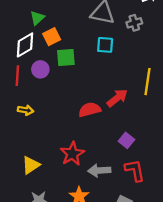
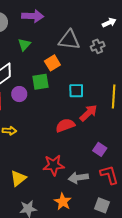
green triangle: (37, 18) -> (24, 45), moved
orange square: (52, 37) -> (52, 63), moved
cyan square: (105, 45) -> (76, 91), moved
red star: (72, 154) -> (54, 165), turned 30

